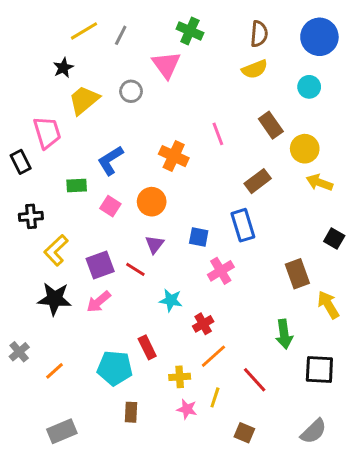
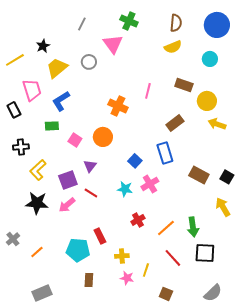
yellow line: (84, 31) -> (15, 60), moved
brown rectangle: (271, 125) -> (184, 85), turned -36
pink line: (218, 134) -> (148, 91), turned 35
blue L-shape: (110, 160) -> (61, 101), moved
blue square: (199, 237) -> (135, 161), turned 32
black square: (334, 238) -> (227, 177), moved
purple triangle: (155, 244) -> (90, 166), moved
red line: (135, 269) -> (91, 193), moved
brown rectangle: (297, 274) -> (199, 175), moved, turned -42
cyan star: (171, 300) -> (125, 189), moved
orange line: (213, 356) -> (166, 228), moved
black square: (319, 369) -> (205, 253), moved

